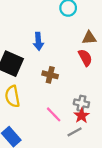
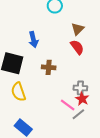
brown triangle: (89, 38) -> (78, 29), turned -32
pink line: (54, 114) -> (68, 105), moved

